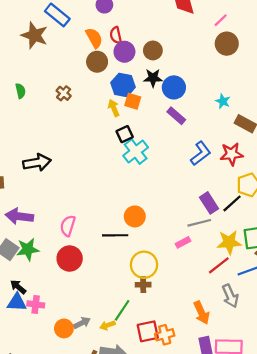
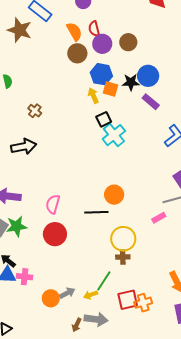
black star: (153, 78) -> (131, 82), moved
brown cross: (64, 93) -> (35, 111), moved

